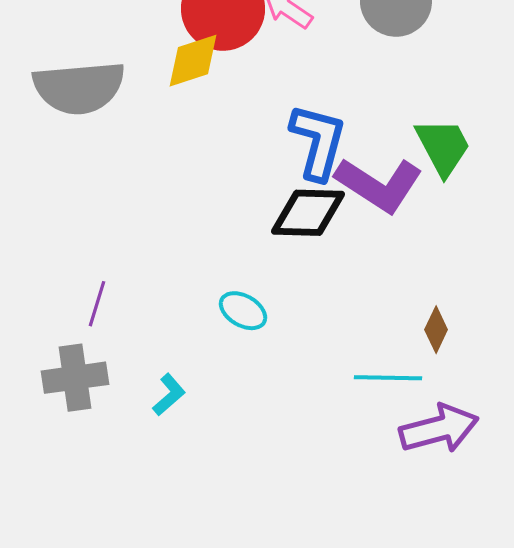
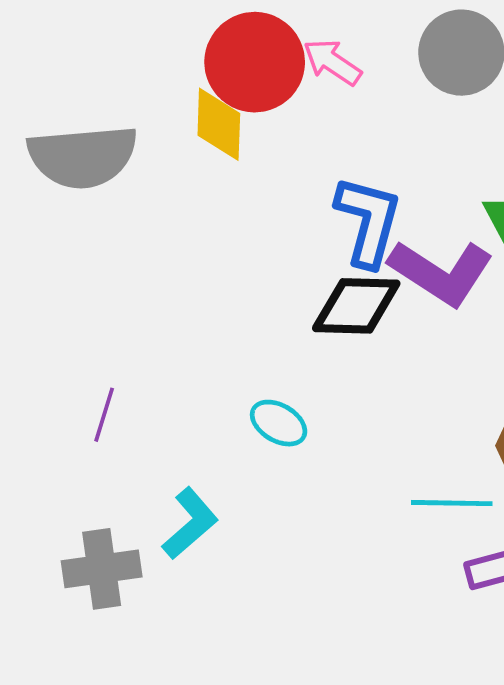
yellow diamond: (193, 61) -> (219, 124), turned -70
gray cross: (75, 378) -> (102, 569), moved
cyan L-shape: (169, 395) -> (190, 523), size x1.4

